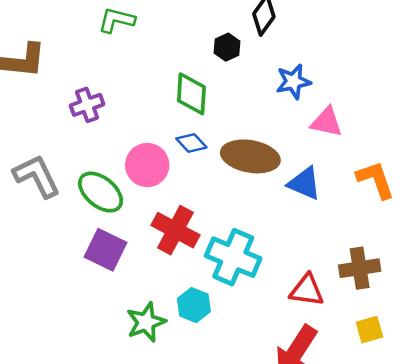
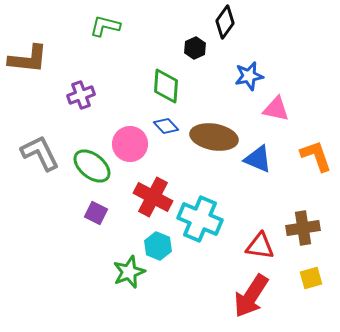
purple square: (105, 250) -> (96, 213), size x0.7
cyan hexagon: (194, 305) -> (158, 246), moved

